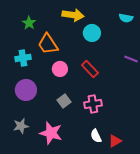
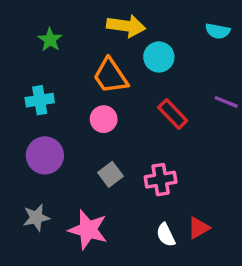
orange trapezoid: (48, 44) -> (111, 76), moved
red rectangle: (90, 69) -> (173, 114), moved
red triangle: (115, 141) -> (199, 228), moved

